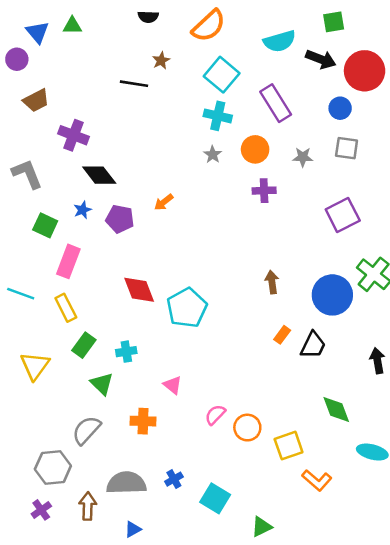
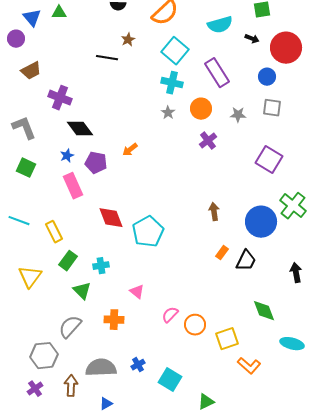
black arrow: (321, 59) -> (252, 39), size x0.6
purple cross: (264, 191) -> (208, 141), turned -36
purple square: (343, 215) -> (269, 160), turned -32
green square: (45, 225) -> (26, 168), moved
pink rectangle: (68, 261) -> (73, 186), moved, turned -45

